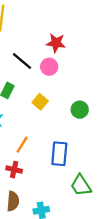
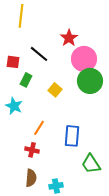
red star: (56, 43) -> (69, 38), turned 30
pink circle: (49, 67) -> (84, 59), moved, size x1.6
green circle: (80, 110) -> (90, 81), moved, size x1.6

